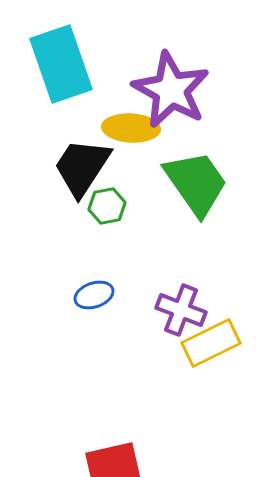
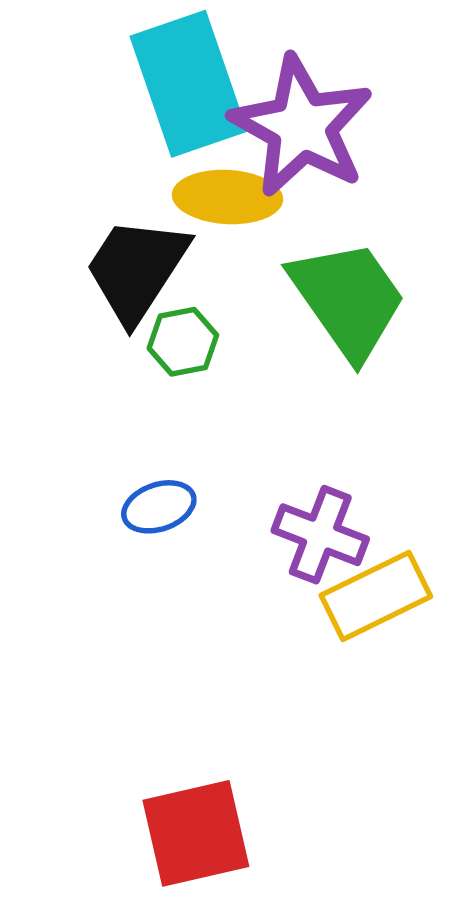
cyan rectangle: (61, 64) -> (188, 84), moved

